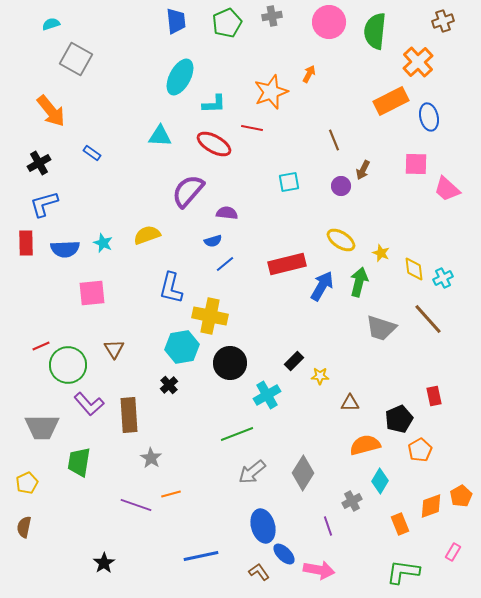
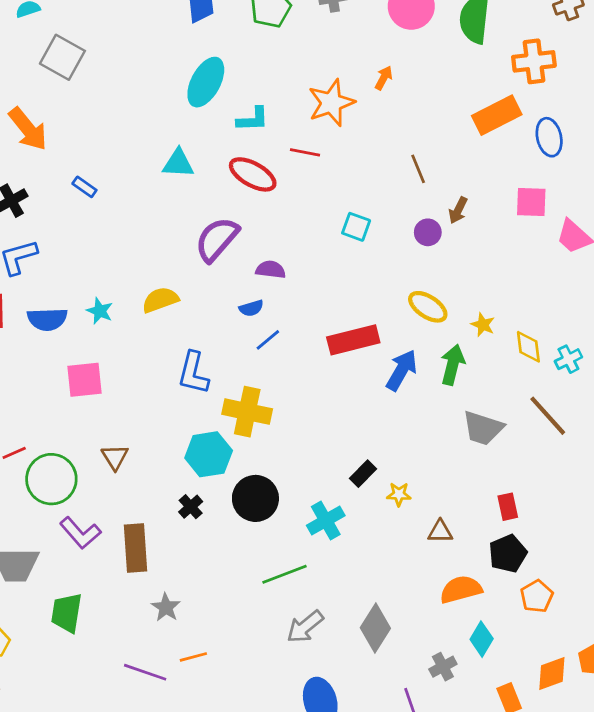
orange cross: (418, 62) -> (534, 61), turned 36
cyan square: (289, 182) -> (356, 227), turned 30
black circle: (230, 363) -> (255, 498), moved
red rectangle: (434, 396) -> (508, 507), moved

